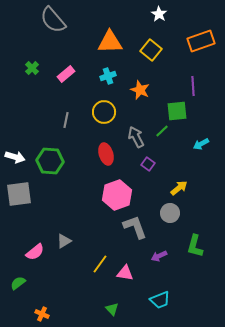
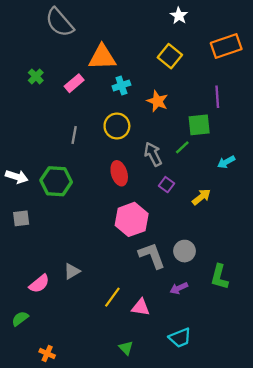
orange triangle: (110, 42) -> (102, 57), moved
yellow arrow: (179, 188) -> (201, 197), moved
gray square: (19, 194) -> (21, 218), size x0.6
gray circle: (170, 213) -> (185, 251), moved

